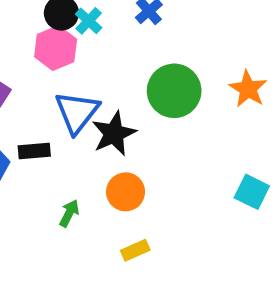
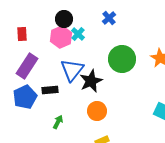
cyan cross: (89, 21) -> (78, 34), moved
green arrow: (69, 213) -> (58, 122), moved

